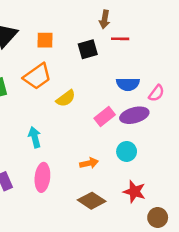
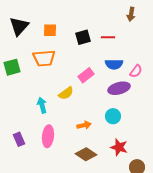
brown arrow: (105, 19) -> (131, 14), moved
red line: (120, 39) -> (108, 37), moved
orange trapezoid: (37, 76) -> (44, 58), turned 30
yellow semicircle: (66, 98) -> (66, 93), moved
pink rectangle: (105, 117) -> (86, 75), moved

